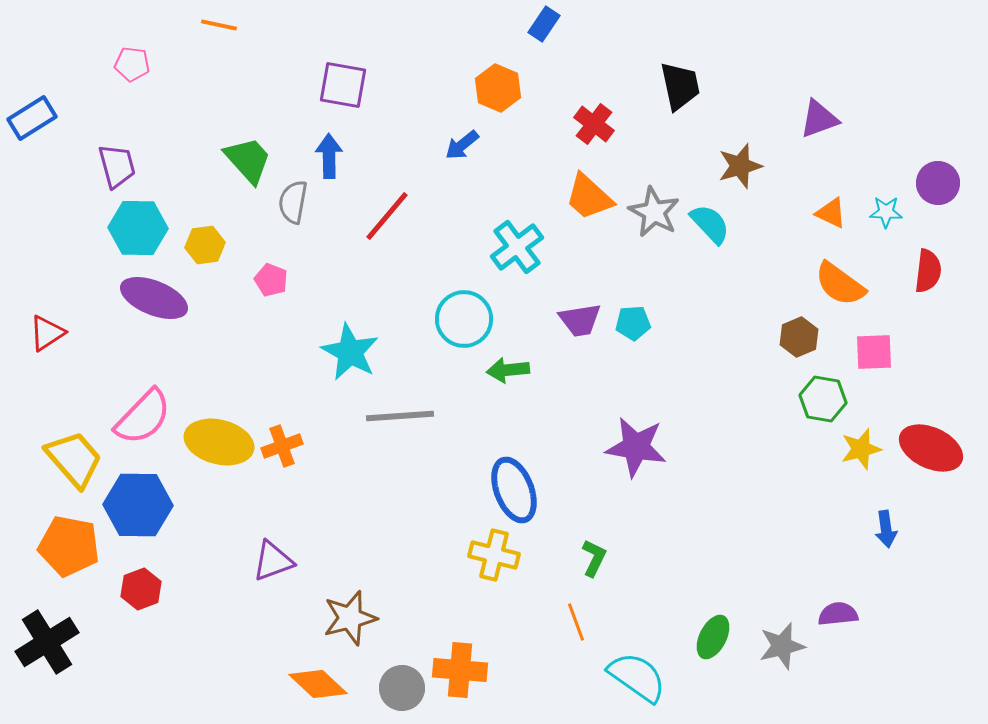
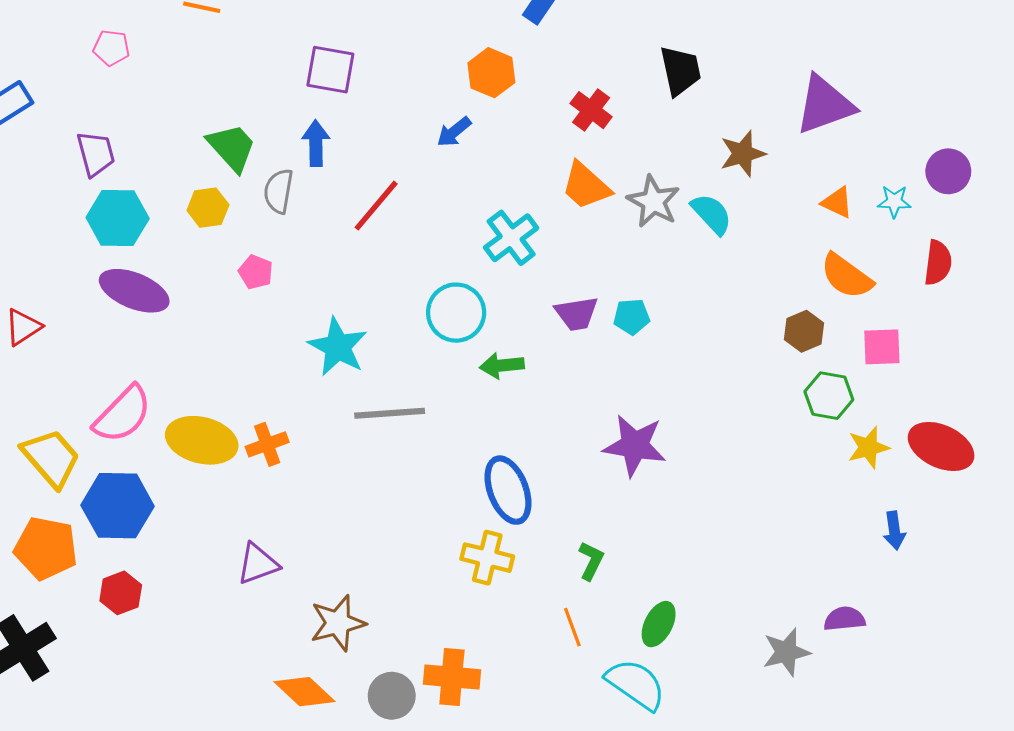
purple triangle: (819, 119) -> (825, 105), size x1.5
yellow hexagon: (205, 245) -> (208, 208), moved
green ellipse: (713, 637) -> (659, 624), moved

